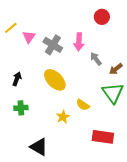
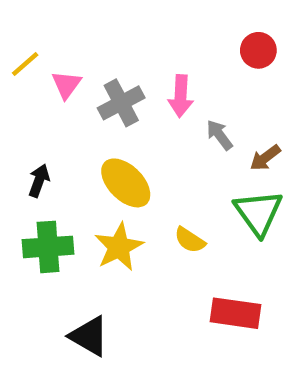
red circle: (102, 17) -> (258, 50), moved
gray cross: (53, 45) -> (121, 103), turned 30
green cross: (21, 108) -> (48, 247), size x1.5
yellow star: (63, 117) -> (119, 247), moved, size x1.5

